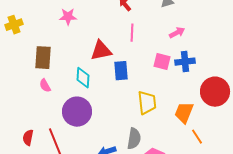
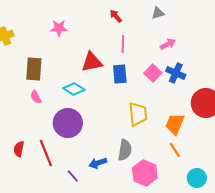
pink square: (162, 62) -> (153, 73), turned 30
blue cross: (185, 62) -> (176, 73), turned 30
blue rectangle: (121, 71) -> (120, 74), moved
cyan diamond: (83, 78) -> (74, 89), turned -60
orange line: (197, 137) -> (175, 150), moved

